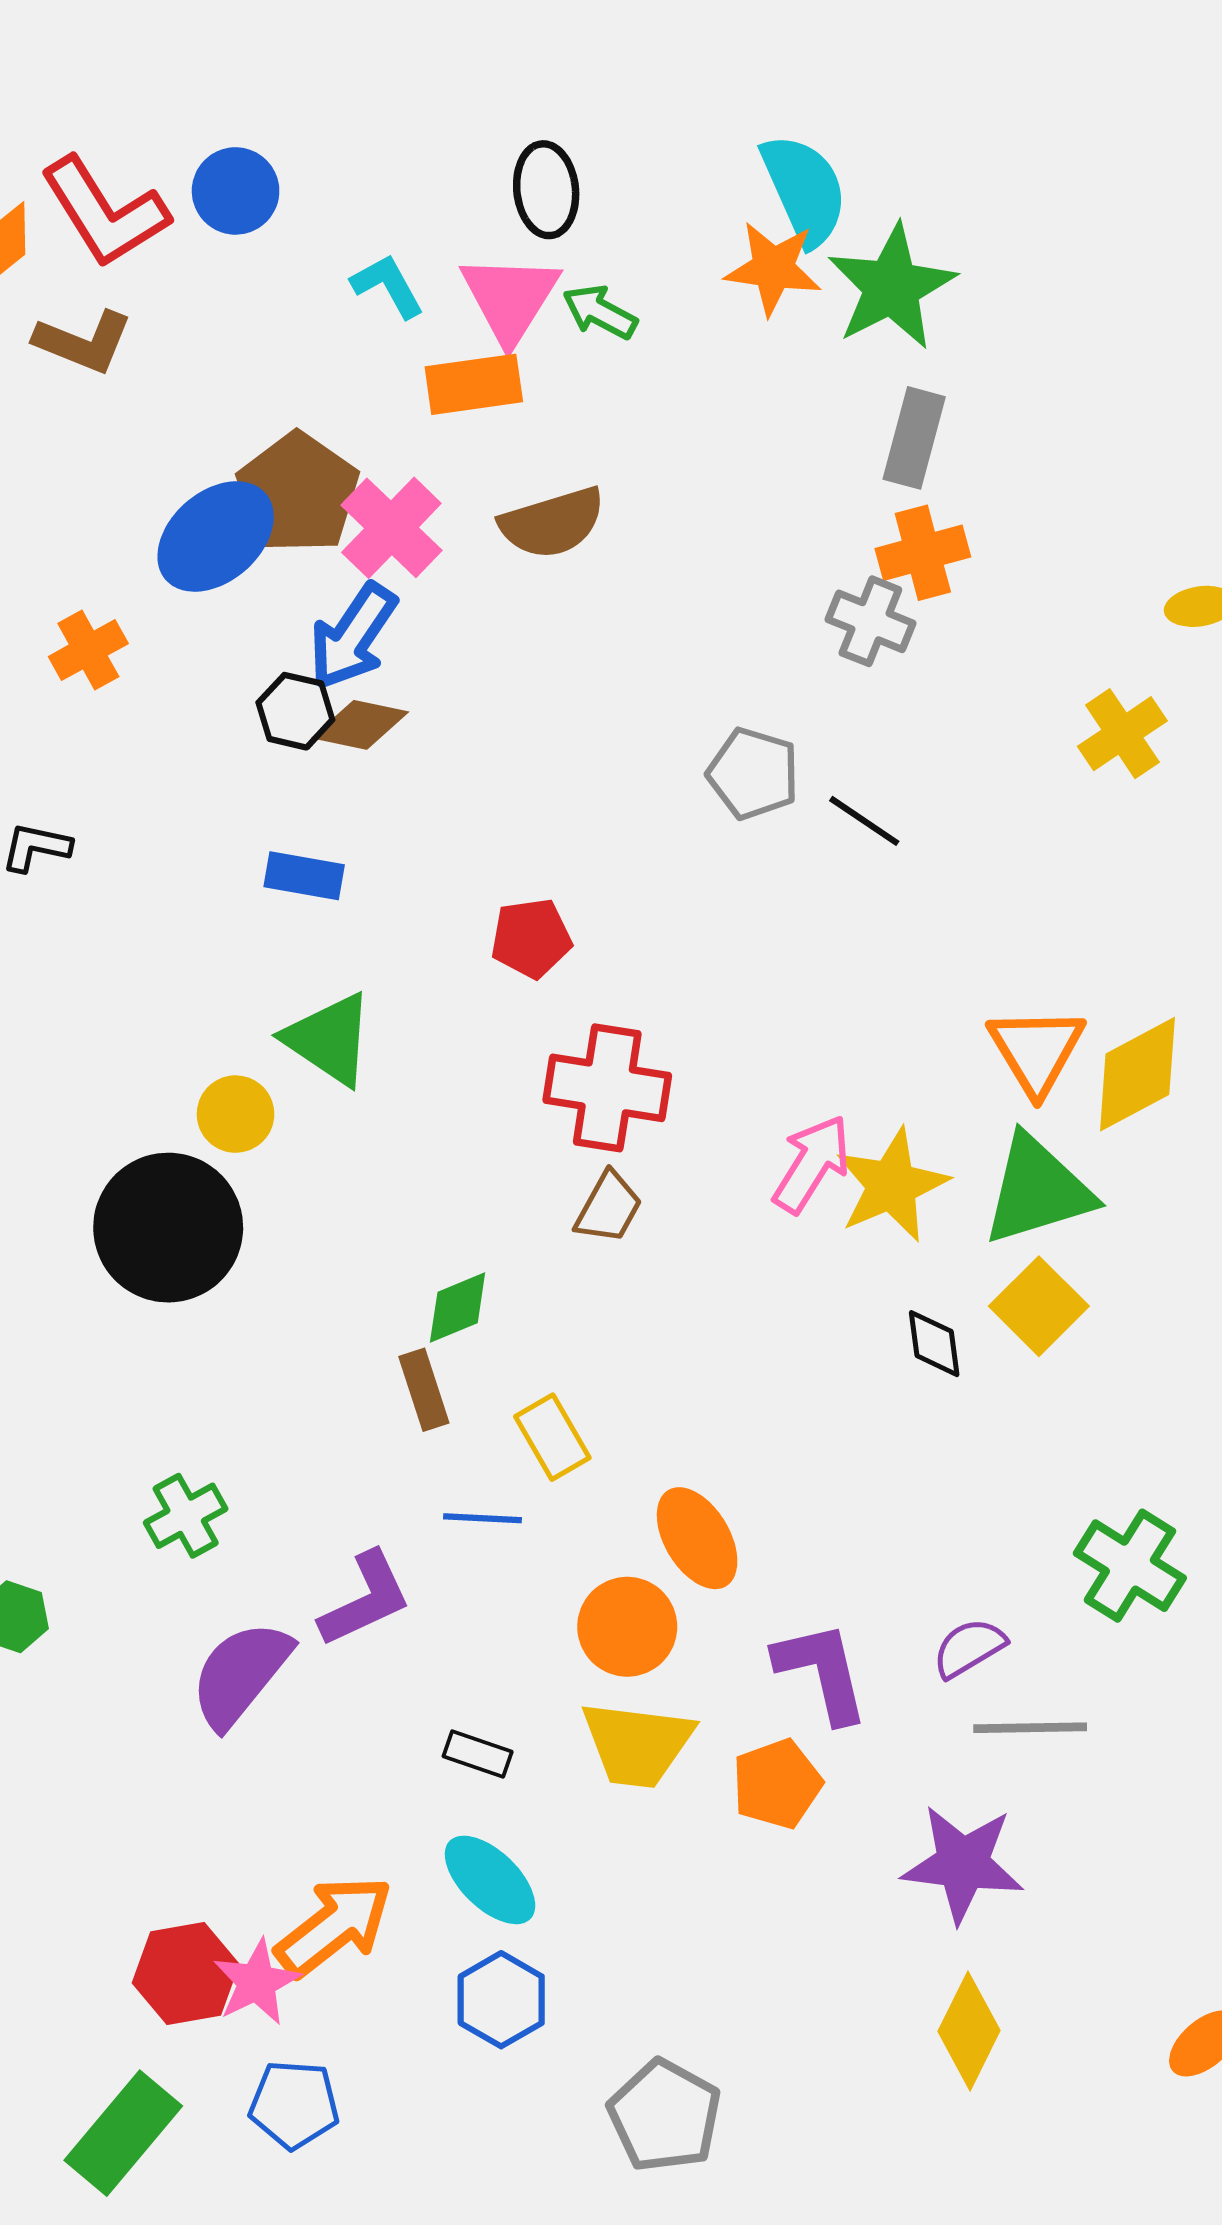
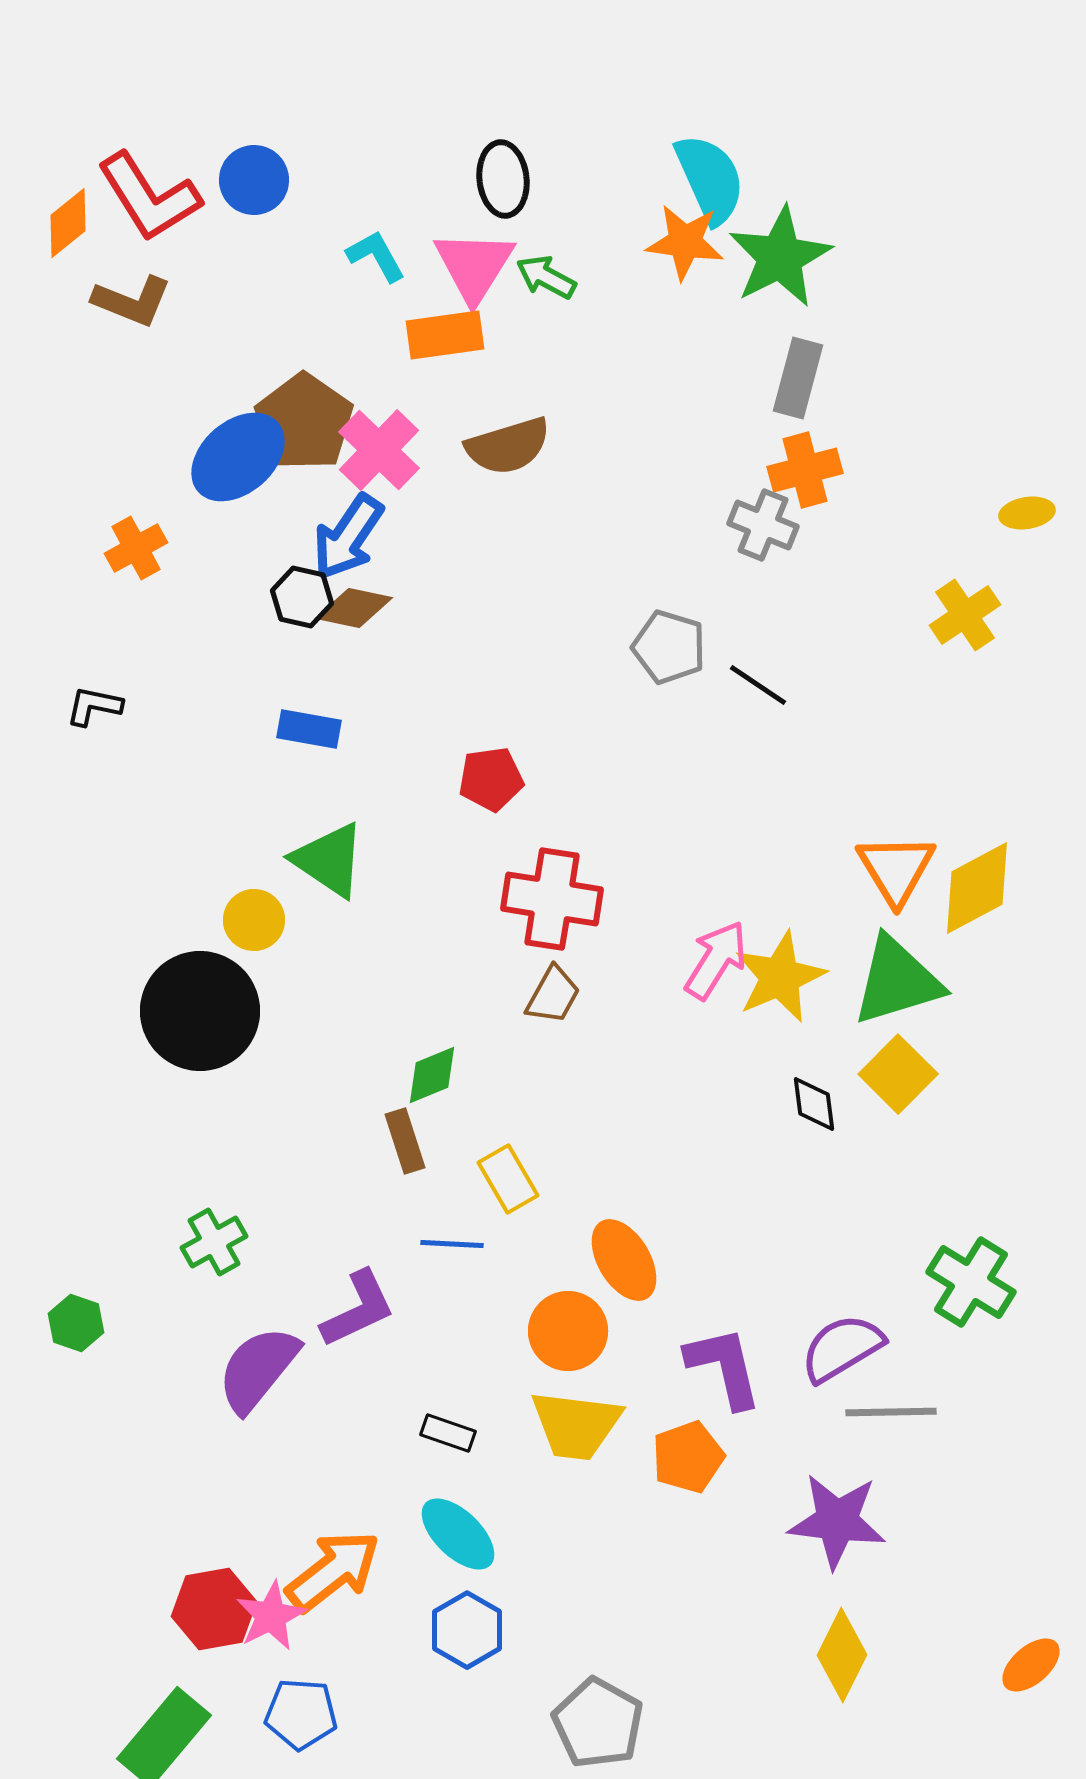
purple semicircle: (969, 1648) -> (842, 1348), size x1.4

